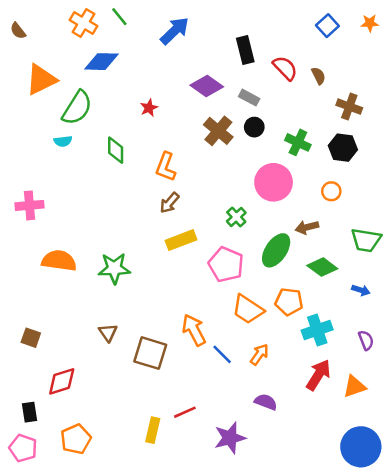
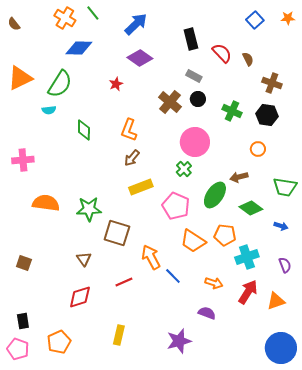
orange triangle: (41, 80) -> (20, 78), moved
purple diamond: (207, 86) -> (140, 58), moved
green diamond: (116, 150) -> (84, 130), moved
pink circle: (274, 182) -> (195, 142), moved
brown square: (150, 353) -> (117, 233), moved
orange arrow: (259, 354) -> (214, 283), moved, turned 72
red diamond: (62, 381) -> (80, 297), moved
red line: (185, 412) -> (124, 282), moved

